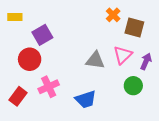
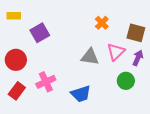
orange cross: (113, 15) -> (102, 23), moved
brown square: (134, 28) -> (136, 33), moved
red circle: (30, 59) -> (16, 60), moved

